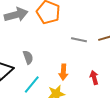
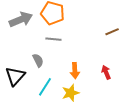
gray line: (79, 40) -> (53, 39), moved

